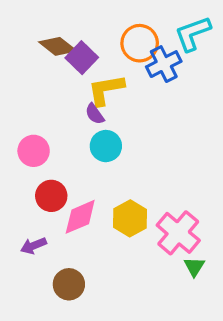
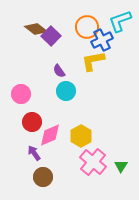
yellow L-shape: (106, 90) -> (93, 61), moved
pink cross: (178, 233) -> (93, 162), moved
purple arrow: (34, 246) -> (34, 153), moved, turned 77

